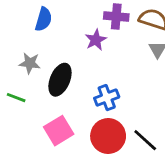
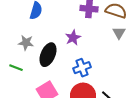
purple star: (96, 40) -> (73, 38), moved

